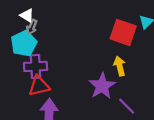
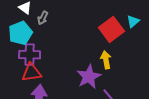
gray arrow: (32, 27) -> (43, 18), moved
red square: (123, 32) -> (111, 29), turned 30

